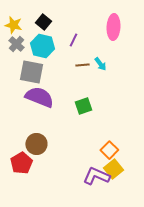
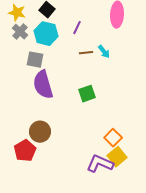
gray square: (31, 72) -> (35, 60), size x0.7
purple semicircle: (39, 97) -> (43, 85), turned -128

